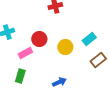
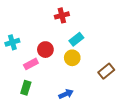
cyan rectangle: (89, 39) -> (76, 39), moved

